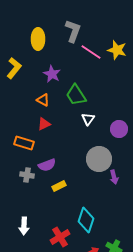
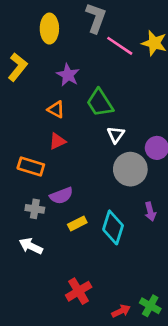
gray circle: (99, 159) -> (130, 169), moved
cyan diamond: (86, 220) -> (113, 227), moved
white arrow: (24, 226) -> (31, 246), moved, turned 114

